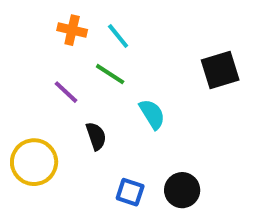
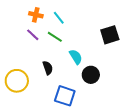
purple line: (66, 92) -> (33, 35), moved
black circle: (182, 190) -> (91, 75), moved
blue square: (130, 192) -> (65, 96), size x1.5

